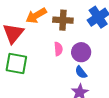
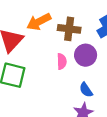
purple circle: (81, 52) -> (86, 55), moved

